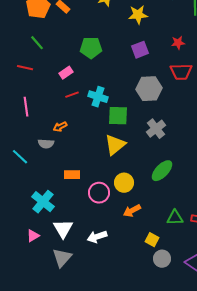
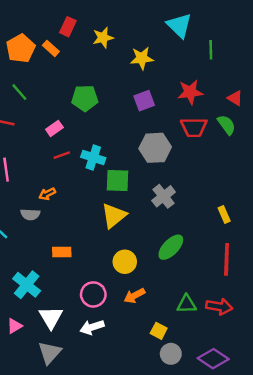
red star: (178, 43) -> (190, 92), size x1.5
pink circle: (99, 193) -> (93, 294), moved

